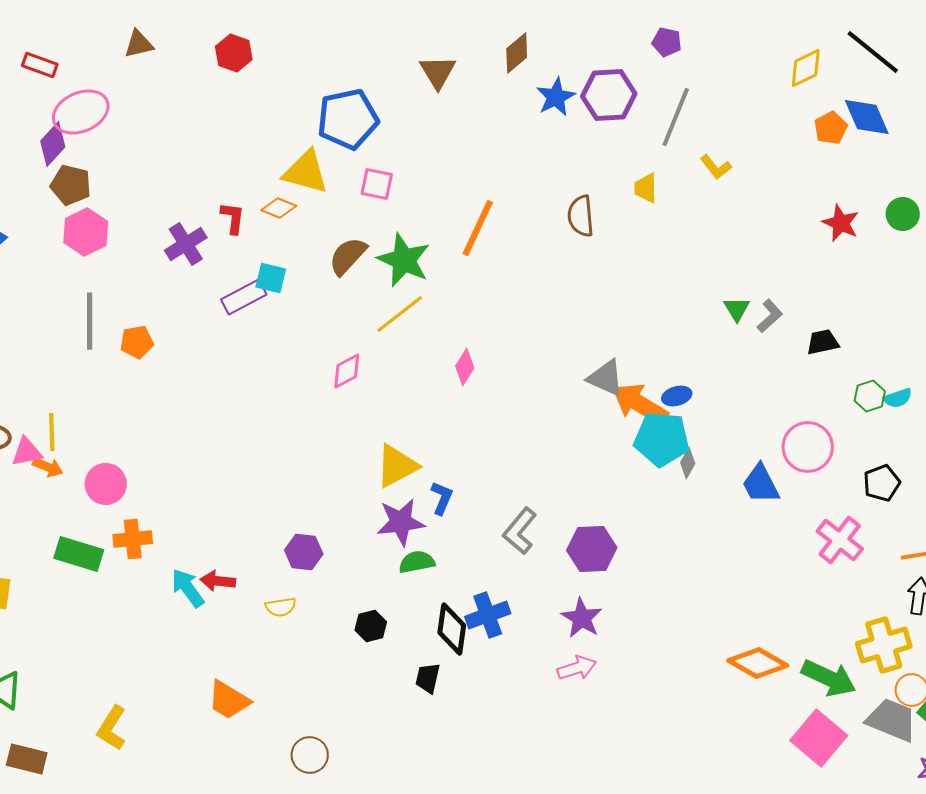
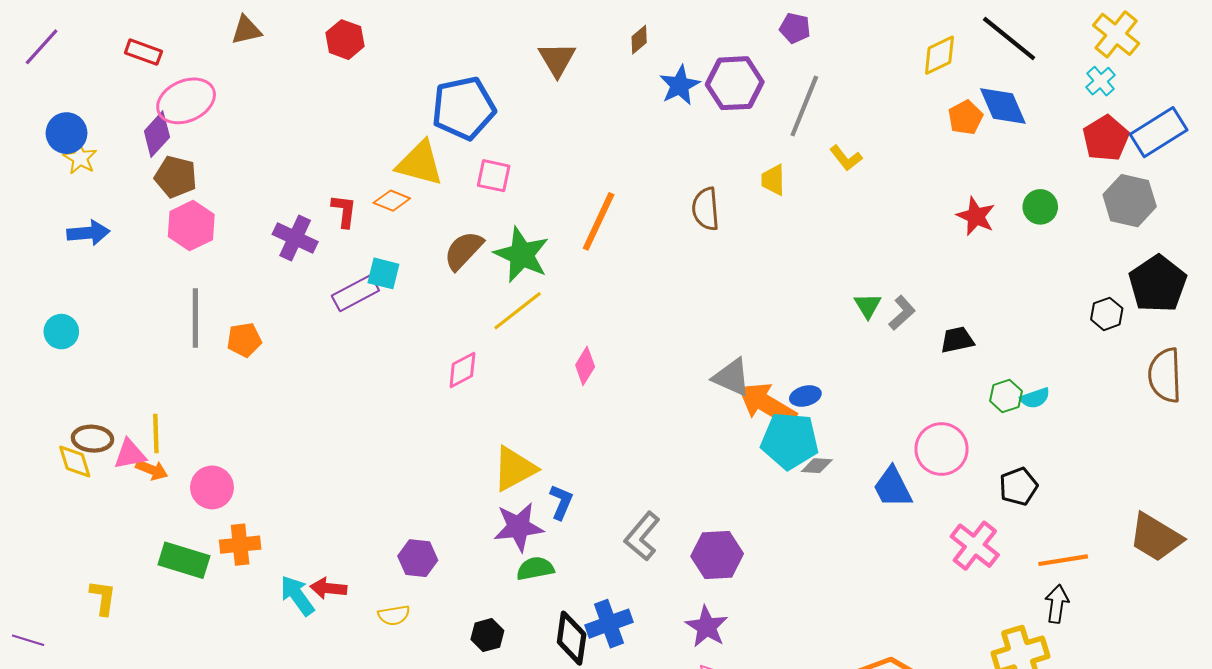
brown diamond: (517, 53) -> (639, 40), size x0.7
purple cross: (186, 244) -> (295, 238), turned -33
gray diamond: (688, 463) -> (817, 466), turned 64

